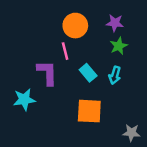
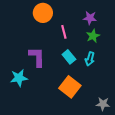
orange circle: (75, 26) -> (43, 13), moved
pink line: (65, 51) -> (64, 32), moved
orange square: (89, 111) -> (70, 87), turned 35

